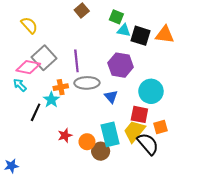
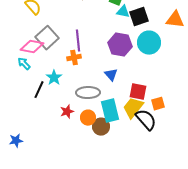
orange triangle: (165, 35) -> (175, 20), moved
black square: (140, 36) -> (139, 17), turned -36
gray ellipse: (87, 83) -> (88, 93), moved
orange cross: (61, 87) -> (74, 58), moved
cyan circle: (151, 91) -> (149, 43), moved

